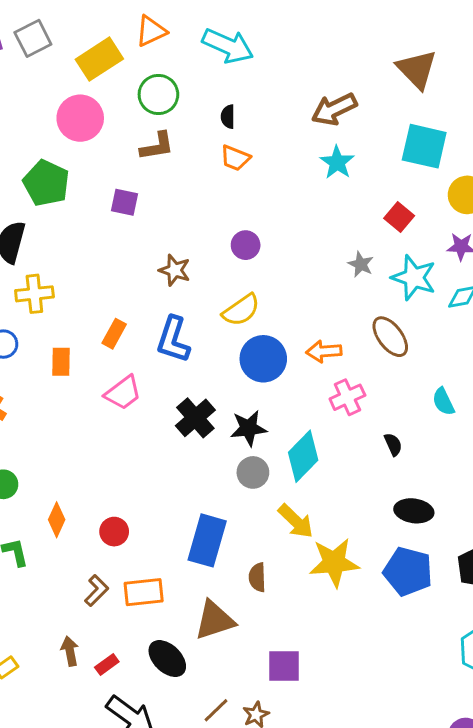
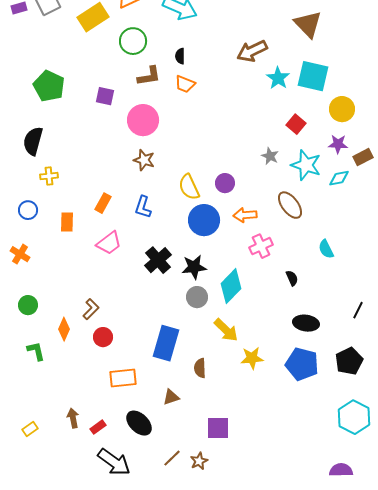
pink circle: (80, 118) -> (143, 120), moved
brown L-shape: (157, 146) -> (149, 76), moved
cyan star: (337, 162) -> (278, 78), moved
green pentagon: (46, 183) -> (49, 86), moved
purple square: (124, 202) -> (105, 96), moved
purple circle: (246, 245) -> (225, 183), moved
yellow cross: (34, 294) -> (49, 176), size x0.7
yellow semicircle: (241, 310) -> (189, 187), turned 100
blue L-shape: (173, 340) -> (143, 207), size x0.7
yellow star: (334, 563) -> (252, 358), size x0.7
brown L-shape: (96, 591) -> (91, 309), moved
brown triangle: (215, 620) -> (171, 397), size x0.6

